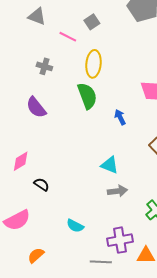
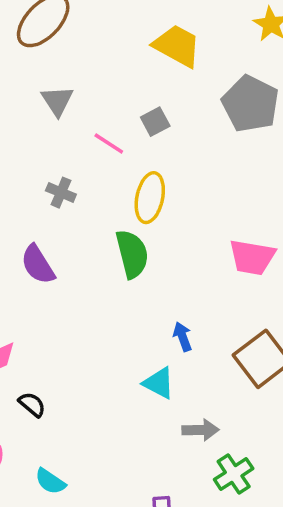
gray triangle: (37, 16) -> (57, 101), turned 30
blue arrow: (120, 117) -> (182, 337), moved
gray arrow: (117, 191) -> (201, 430), moved
cyan semicircle: (75, 226) -> (50, 481), moved

